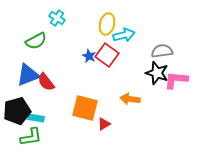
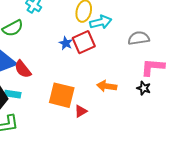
red square: (107, 55) -> (84, 42), turned 30
black star: (157, 73) -> (144, 88), moved, size x0.6
cyan rectangle: (36, 118) -> (13, 94), moved

